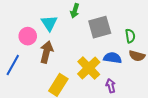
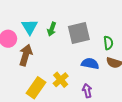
green arrow: (75, 11) -> (52, 29), moved
yellow cross: (89, 68) -> (61, 80), moved, size x0.7

